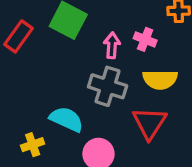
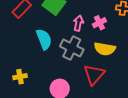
pink cross: (145, 39) -> (99, 23), turned 32
cyan semicircle: (66, 119) -> (44, 39), moved, turned 35

